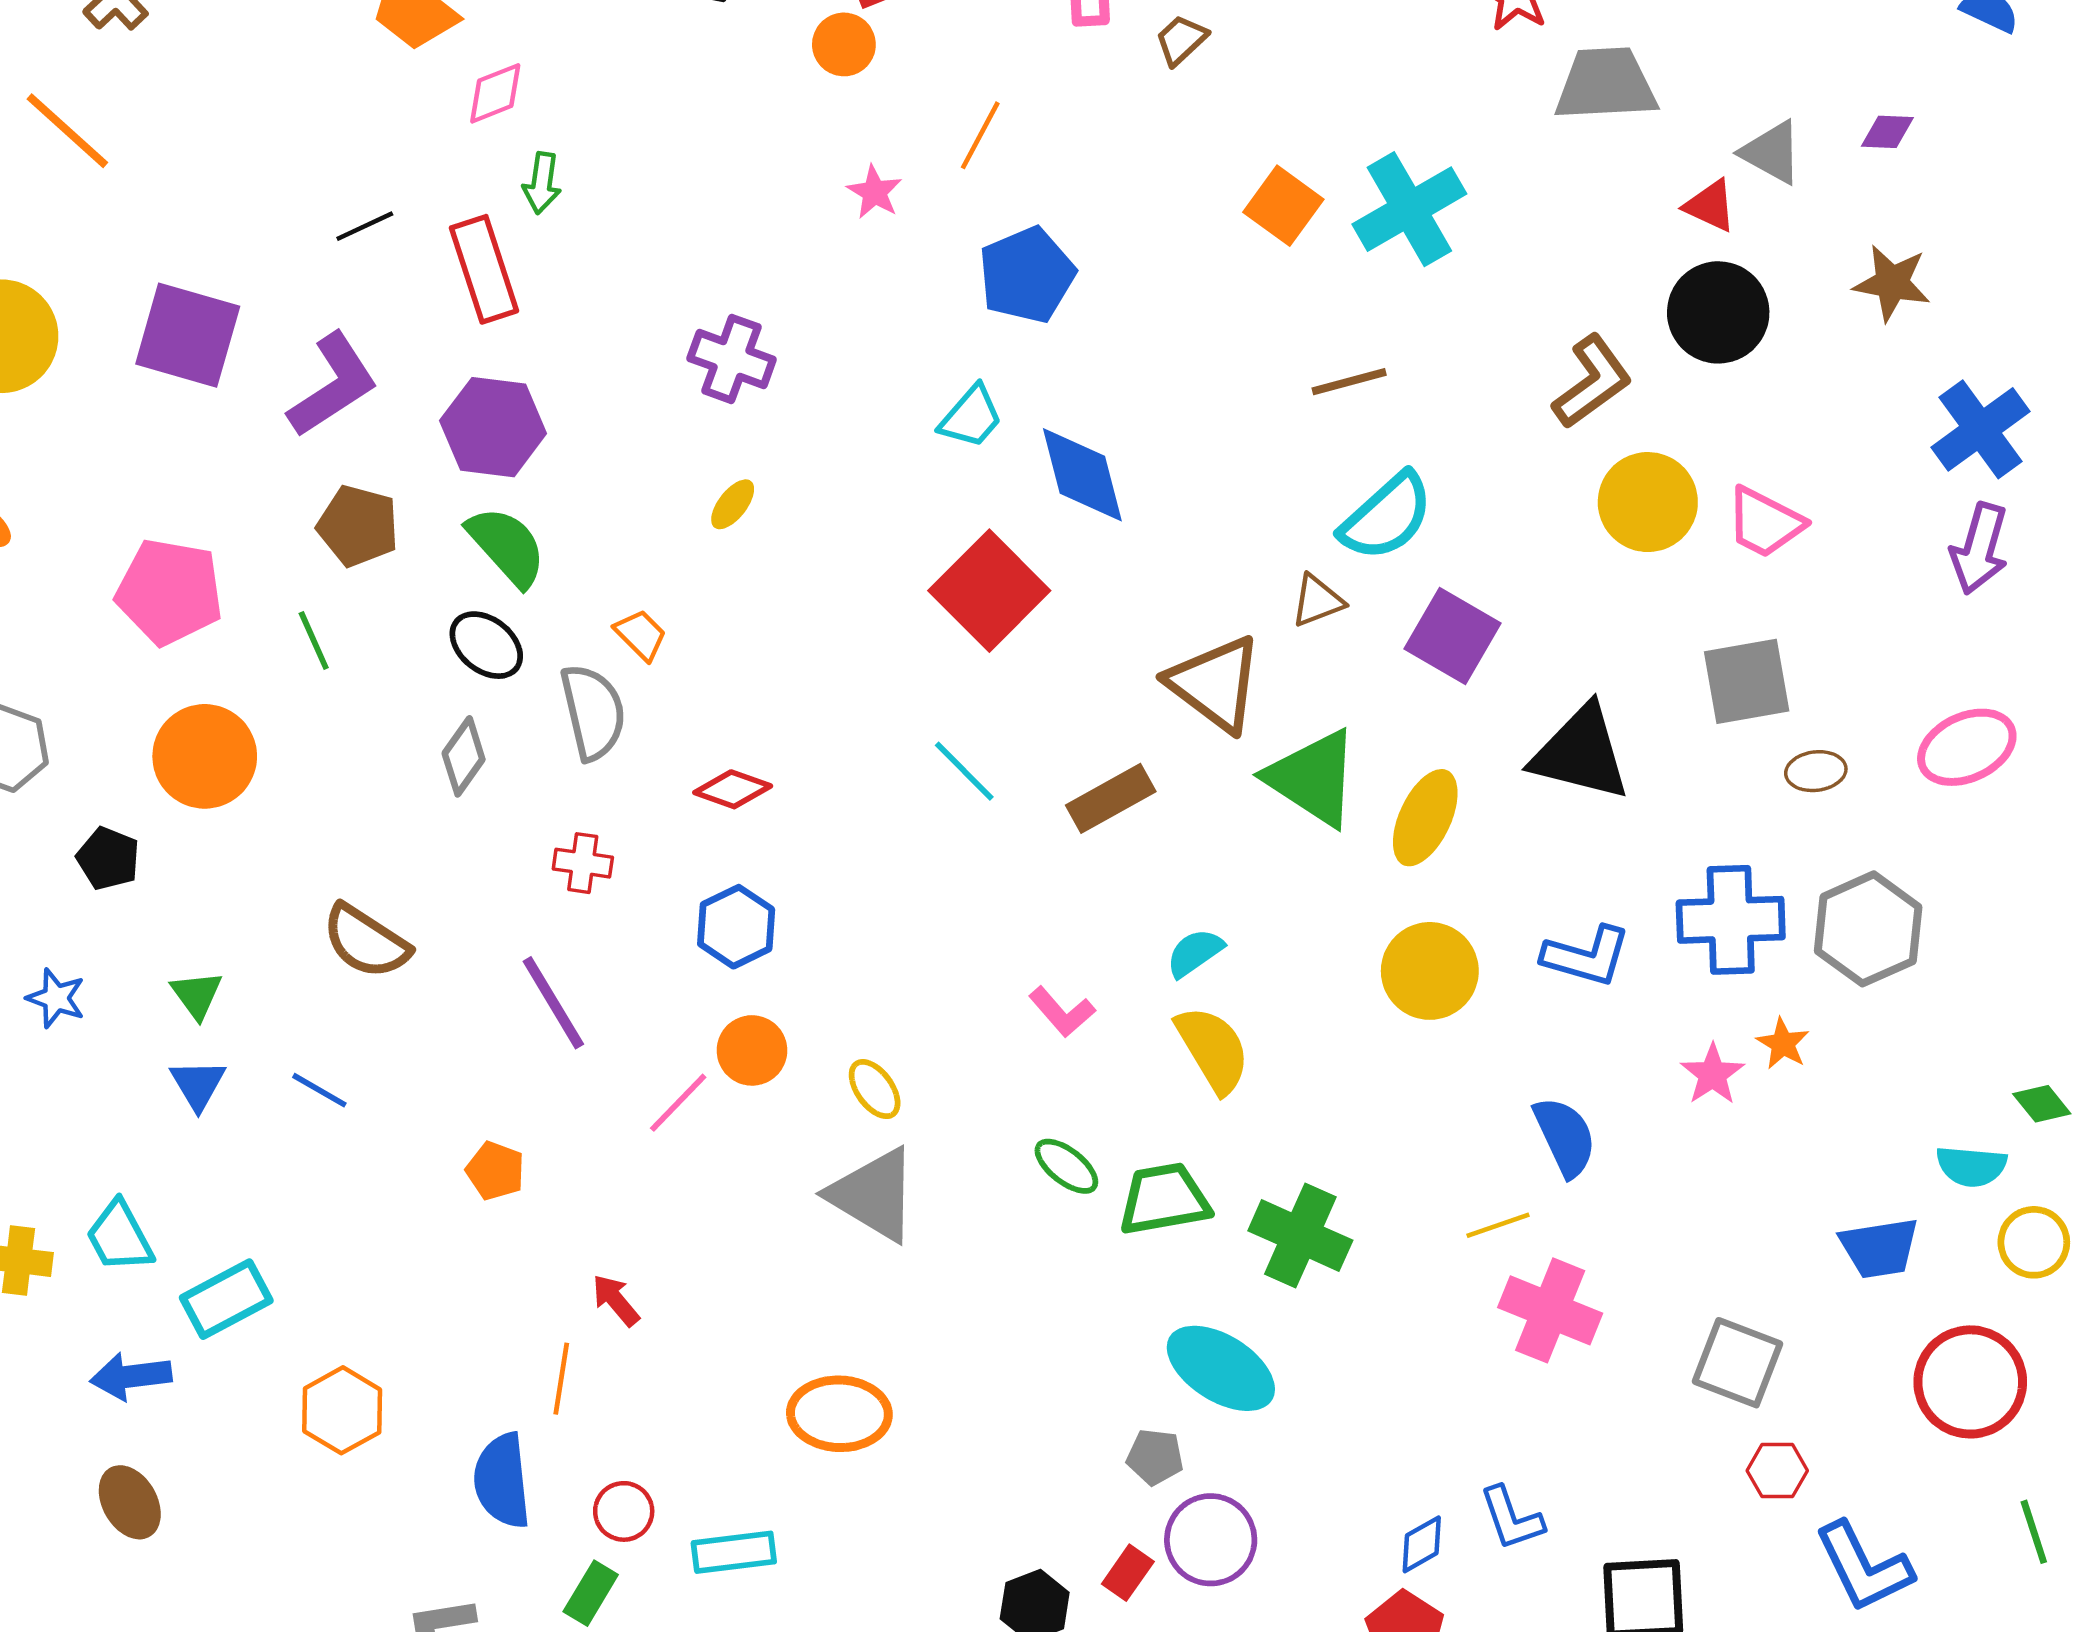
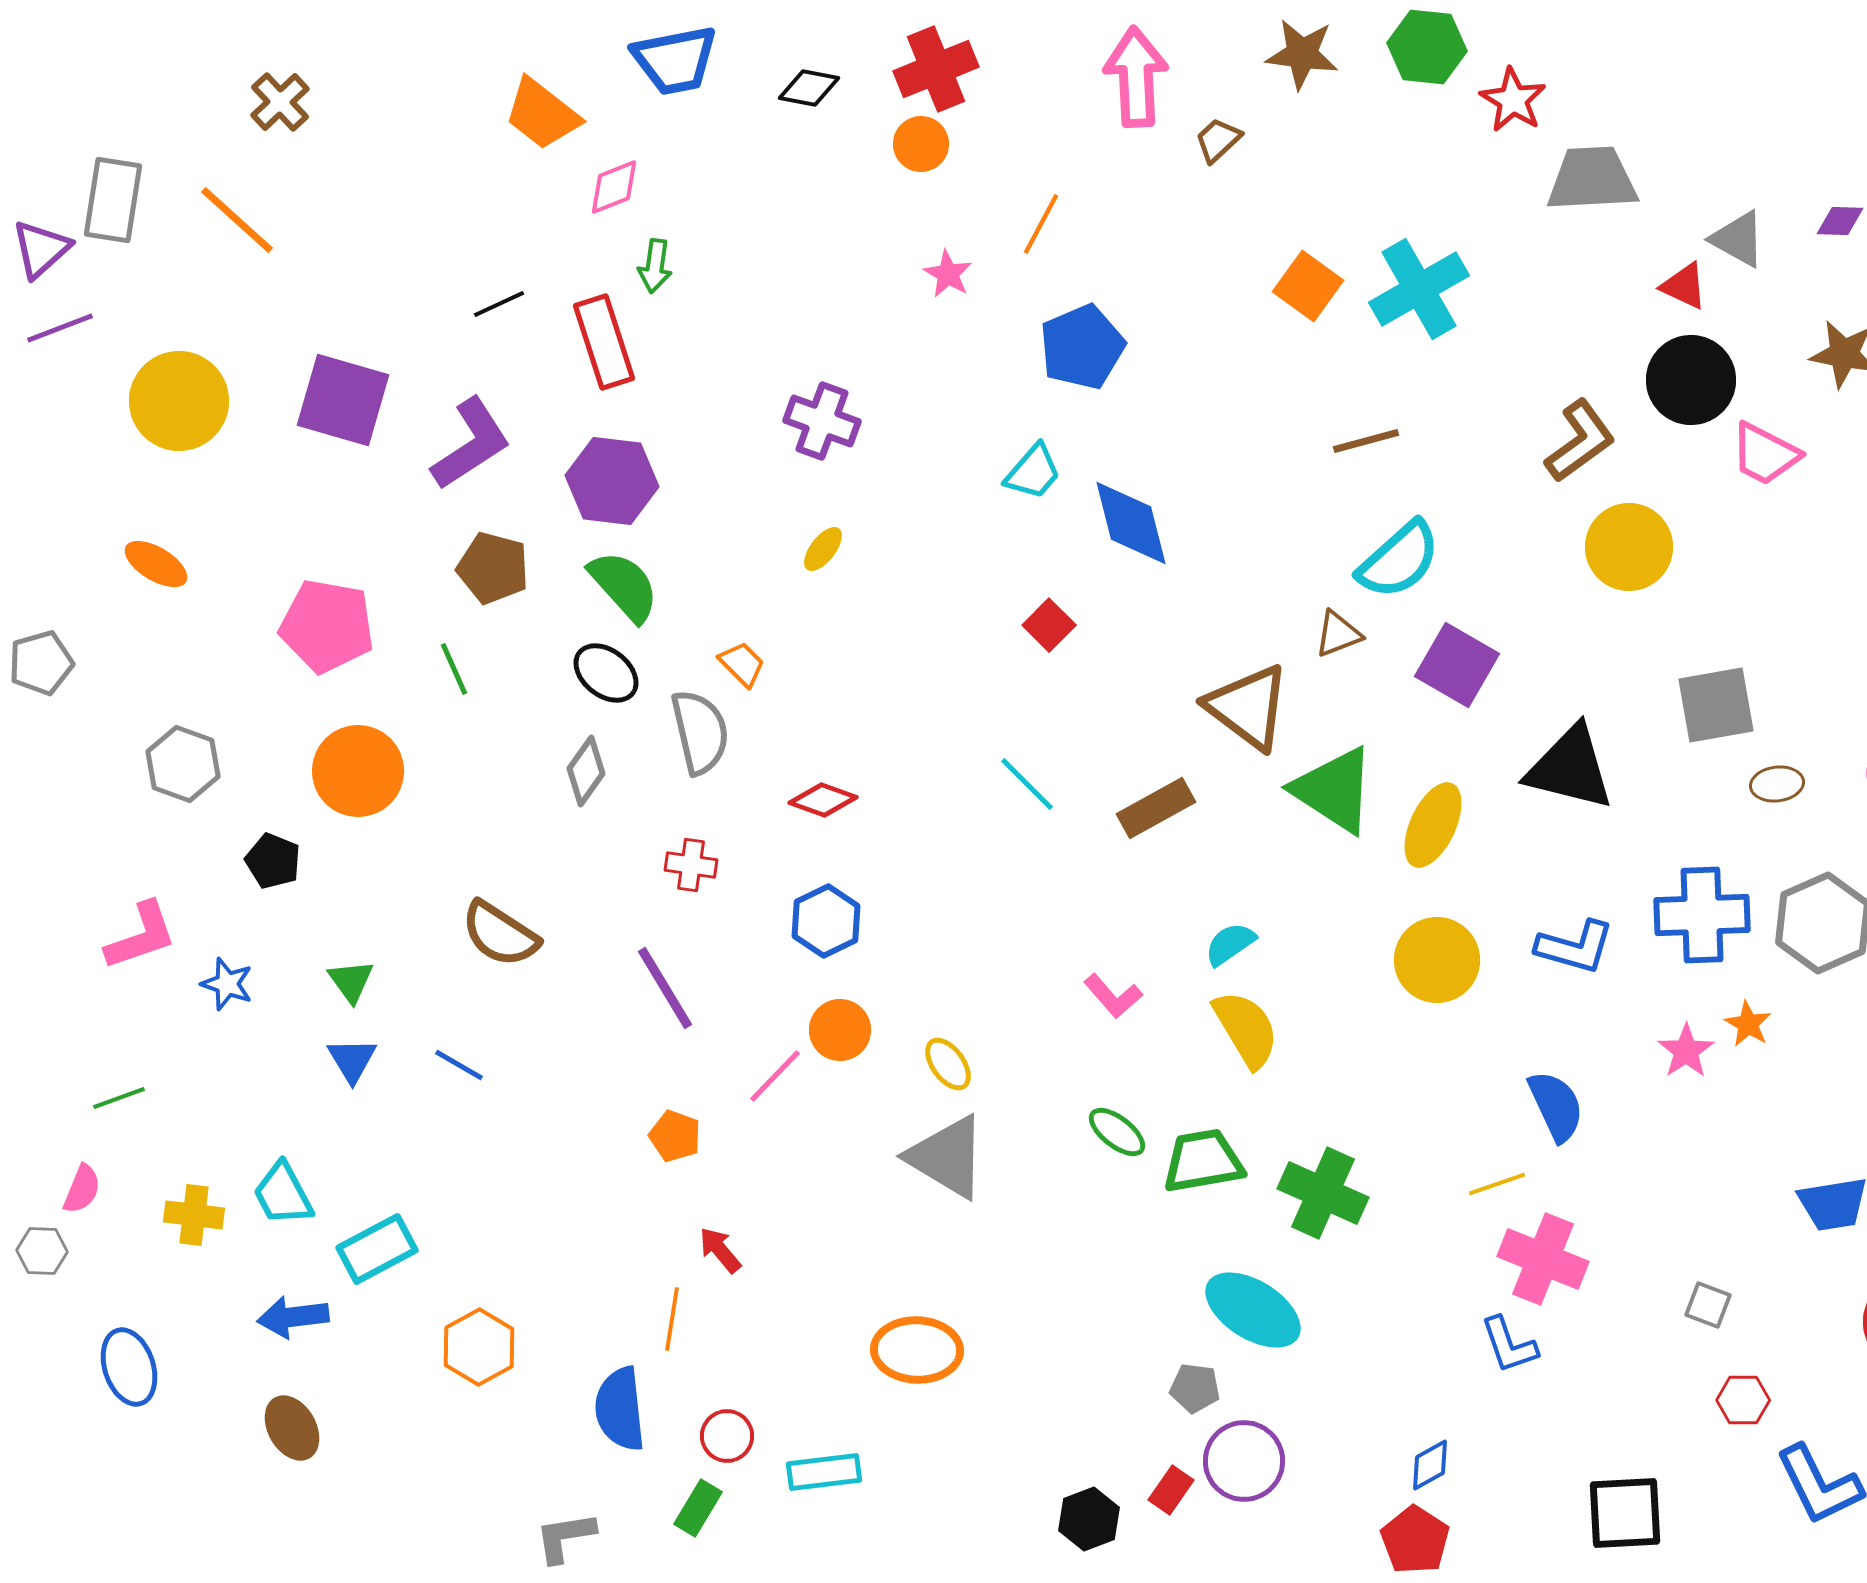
pink trapezoid: (1765, 522) -> (1765, 454), moved
red square: (989, 591) -> (1049, 625), size x0.5
orange pentagon: (495, 1171) -> (675, 1136), moved
gray square: (1737, 1363) -> (1708, 1305), size x0.6
blue L-shape: (1512, 1518) -> (1509, 1345), moved

